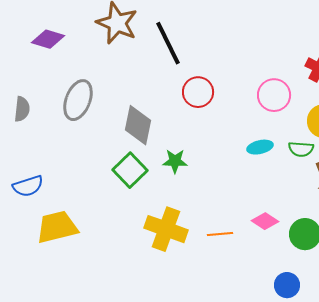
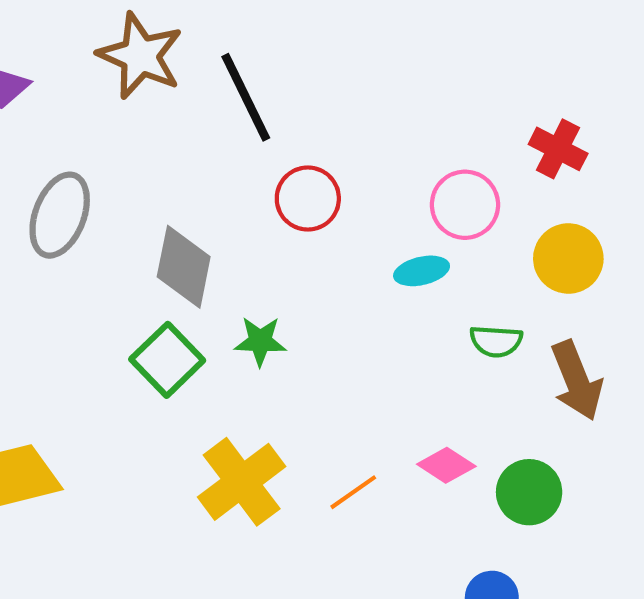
cyan ellipse: (260, 147) -> (422, 271), moved
green semicircle: (301, 149) -> (496, 341), moved
yellow cross: (166, 229) -> (242, 482), turned 33
orange line: (220, 234) -> (353, 492), turned -30

